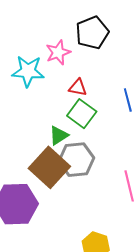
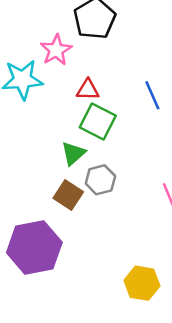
gray hexagon: (76, 160) -> (100, 180), size x0.7
brown square: (49, 167) -> (68, 195), size x0.6

